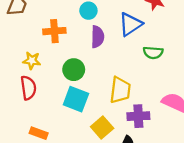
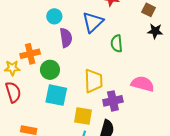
orange cross: (54, 31) -> (30, 54), moved
green semicircle: (153, 53) -> (117, 44), turned 90
yellow square: (102, 127) -> (83, 116), turned -30

